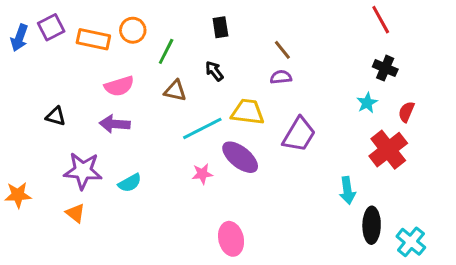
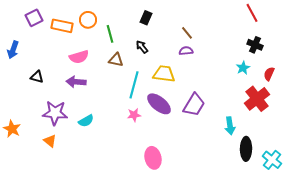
black rectangle: (220, 27) -> (146, 18), turned 32
blue arrow: (19, 38) -> (13, 50), moved
green line: (166, 51) -> (110, 34), turned -42
cyan line: (202, 128) -> (134, 85), turned -48
purple trapezoid: (299, 135) -> (194, 105), moved
orange star: (18, 195) -> (12, 129), turned 30

